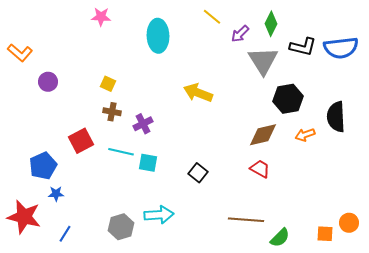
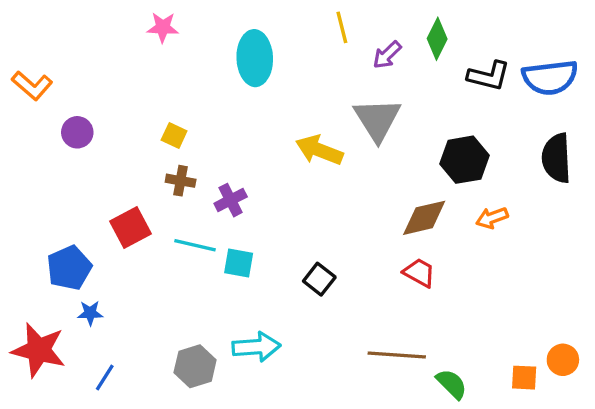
yellow line: (212, 17) -> (342, 27), turned 36
gray triangle: (263, 61) -> (377, 119), moved
black semicircle: (336, 117) -> (556, 158), moved
green semicircle: (280, 238) -> (452, 384), turned -90

